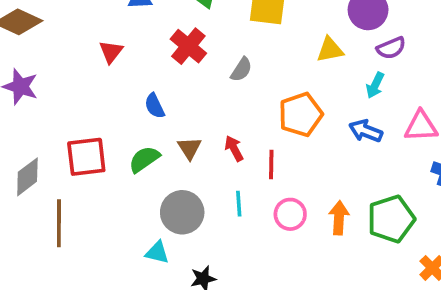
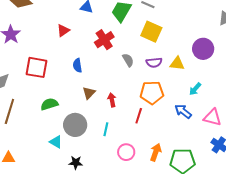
purple semicircle: (391, 48) -> (154, 63), moved
gray semicircle: (241, 70) -> (128, 60), turned -80
red square: (86, 157) -> (36, 67), moved
green semicircle: (144, 159) -> (49, 104), moved
red line: (271, 164) -> (139, 116), moved
pink circle: (290, 214) -> (126, 152), moved

